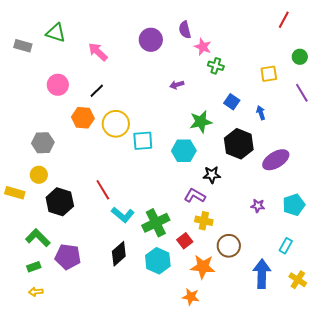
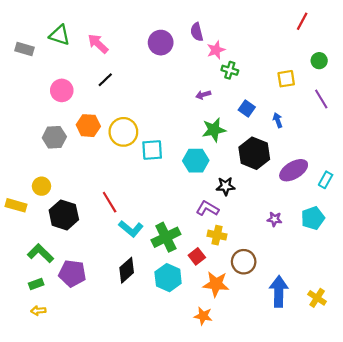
pink star: (203, 47) -> (216, 50), turned 30
pink arrow: (98, 52) -> (98, 44), moved
purple arrow: (177, 85) -> (203, 95), moved
black line: (97, 91) -> (105, 80), moved
gray hexagon: (43, 143) -> (54, 137), moved
cyan rectangle: (286, 246) -> (326, 180), moved

